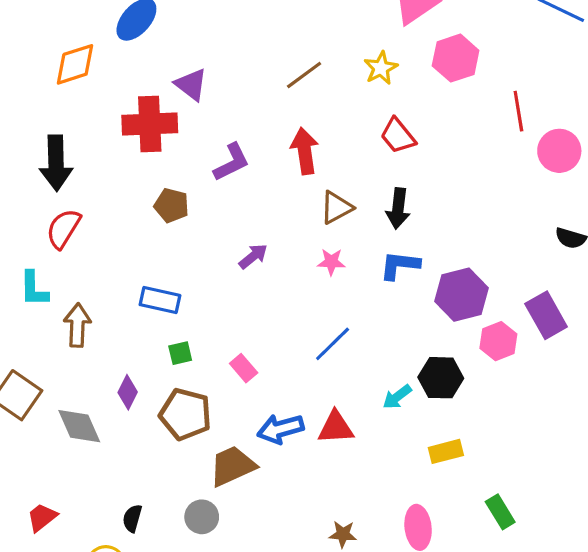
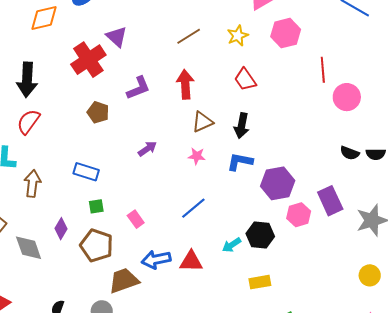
red cross: (150, 124) -> (88, 60), turned -36

